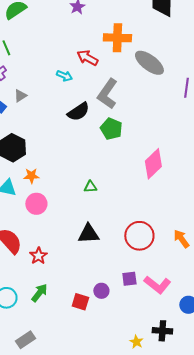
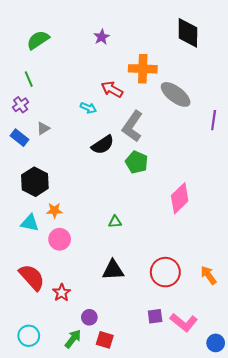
purple circle: (101, 291) -> (89, 317), moved
green arrow: (39, 293) -> (73, 339), moved

